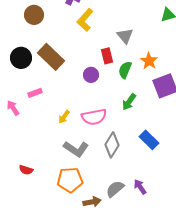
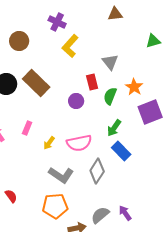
pink rectangle: (35, 93) -> (27, 128), moved, turned -48
blue rectangle: (149, 140) -> (121, 151), moved
red semicircle: (26, 170) -> (11, 196), turned -144

